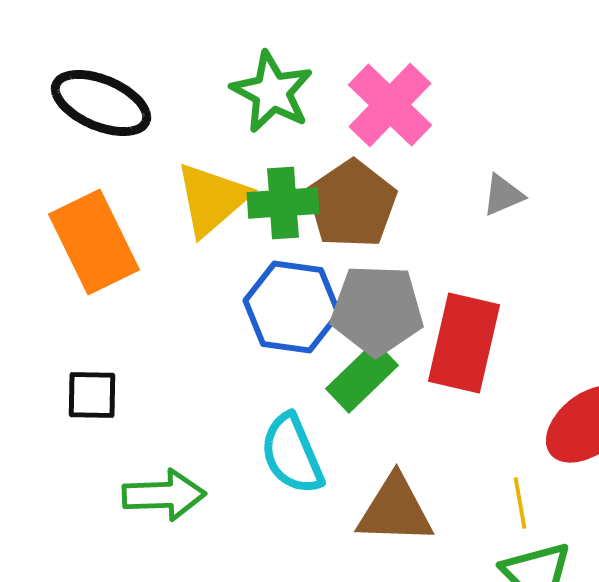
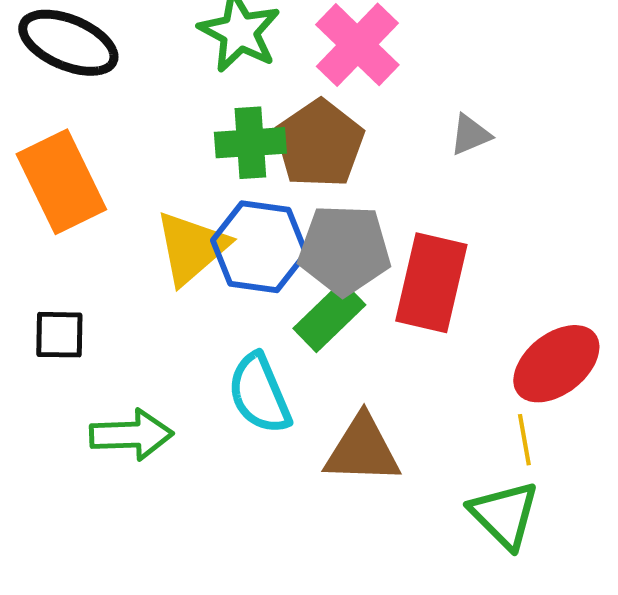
yellow triangle: (212, 199) -> (191, 248), moved
yellow line: (520, 503) -> (524, 440), moved

